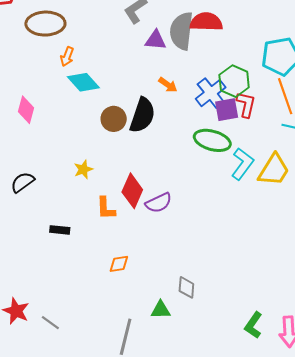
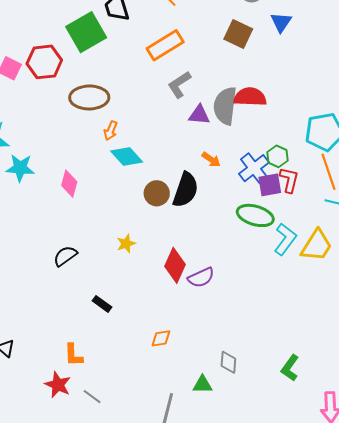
green hexagon: (234, 81) -> (277, 156), size x0.7
orange L-shape: (106, 208) -> (73, 355), moved
black rectangle: (60, 230) -> (102, 304), turned 30
green L-shape: (253, 325) -> (290, 368), moved

